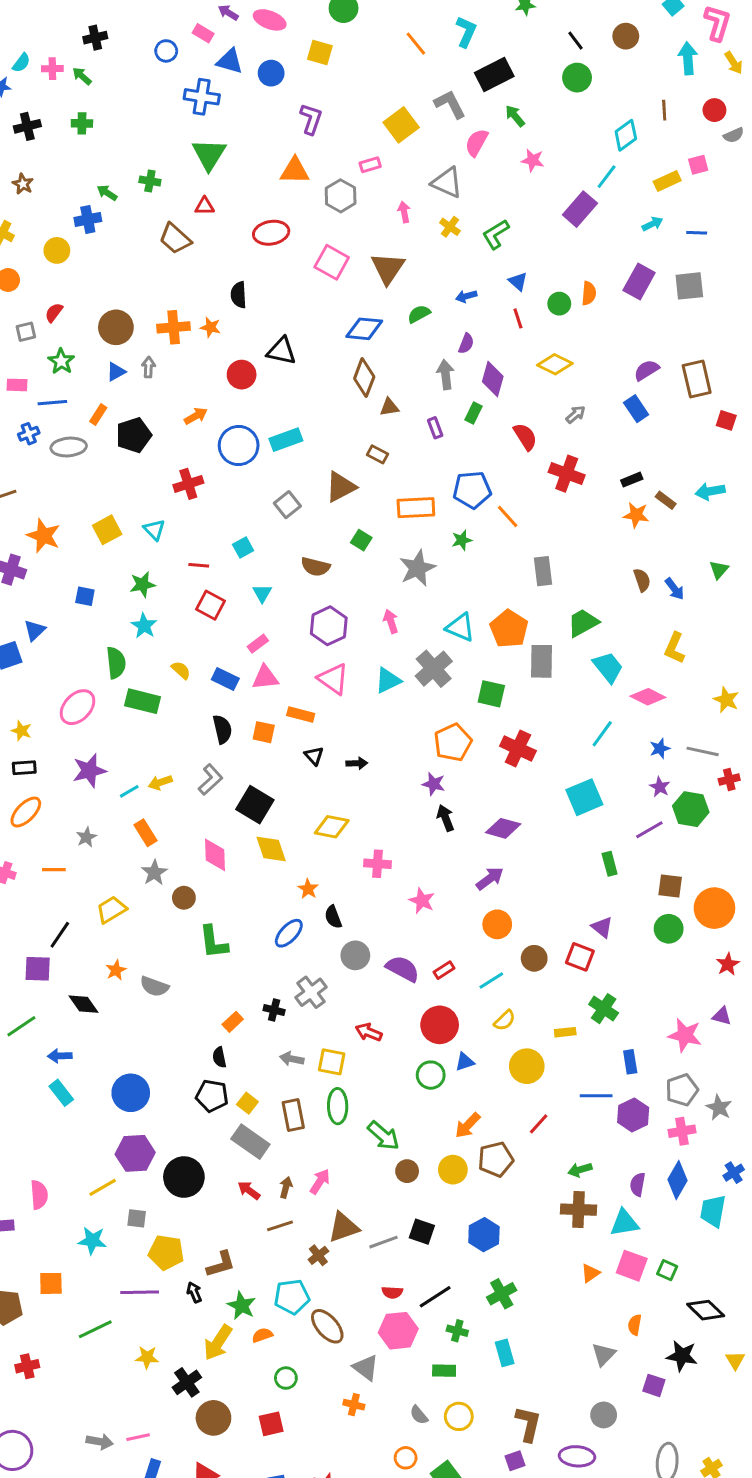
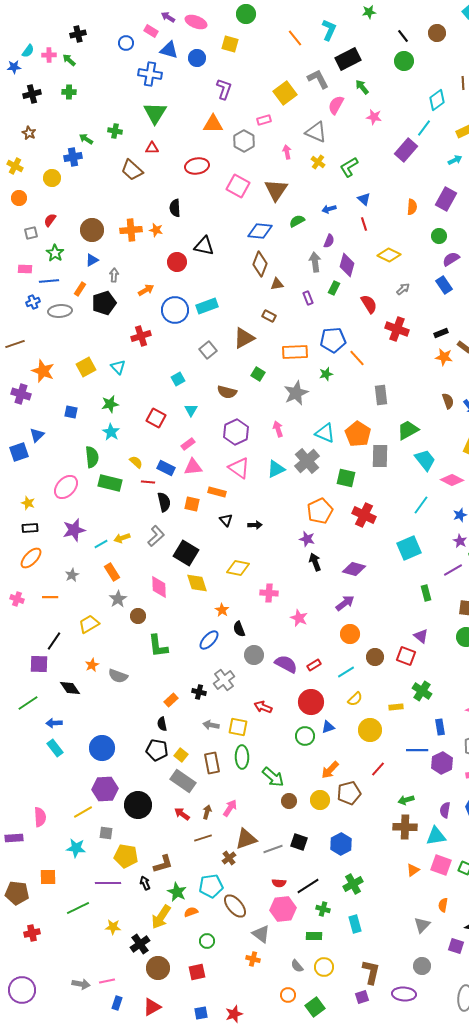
green circle: (559, 304) -> (439, 236), moved
gray arrow: (148, 367) -> (114, 275), moved
red line: (199, 565) -> (148, 482), moved

